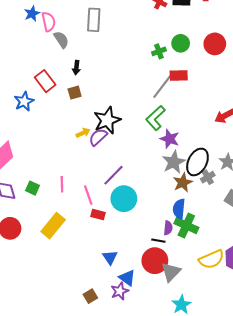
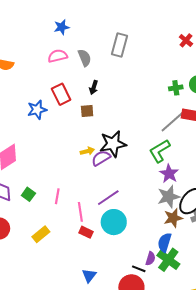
pink semicircle: (49, 22) -> (58, 56), moved, turned -102
yellow rectangle: (53, 226) -> (41, 234), size x0.7

